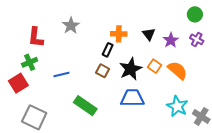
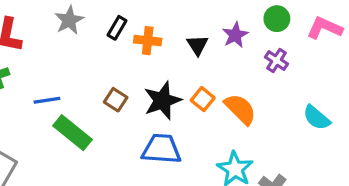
purple star: (171, 40) -> (235, 35), moved
black rectangle: (108, 50) -> (117, 28), moved
green rectangle: (85, 106) -> (72, 133), moved

